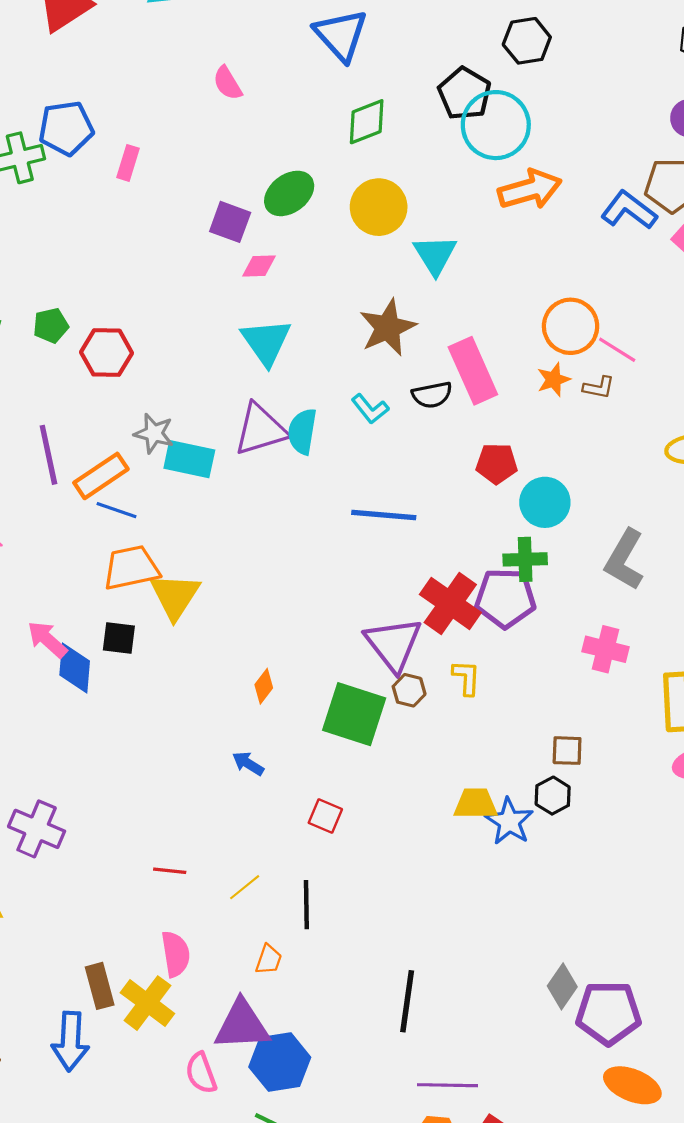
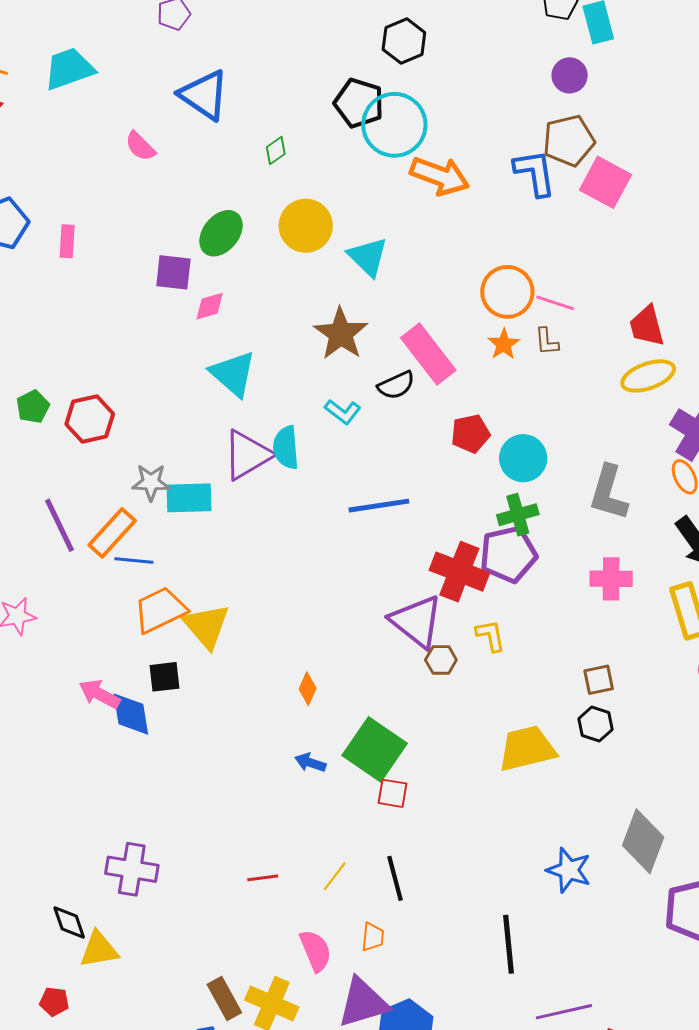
blue triangle: (341, 35) -> (204, 95), moved
green diamond: (367, 122) -> (276, 151), size x0.6
orange arrow: (530, 189) -> (440, 176), turned 50
blue L-shape: (629, 210) -> (535, 173), turned 58
brown L-shape: (599, 387) -> (547, 341), turned 88
green square: (354, 714) -> (375, 749), moved, turned 30
yellow trapezoid: (476, 804) -> (527, 749), size x1.4
blue star: (509, 821) -> (569, 870), moved
pink semicircle: (176, 954) -> (315, 951), moved
gray diamond: (562, 986) -> (643, 841), moved, size x1.5

